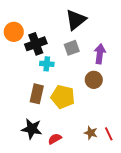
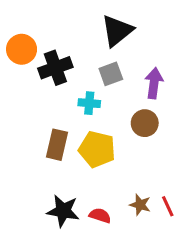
cyan cross: (47, 64) -> (89, 103), moved
black star: (32, 129) -> (63, 211), moved
red semicircle: (55, 139) -> (100, 215), moved, turned 48

